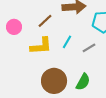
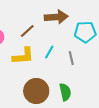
gray line: (89, 48) -> (71, 58), turned -72
green semicircle: (83, 82) -> (65, 92), turned -42

